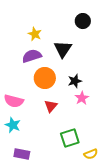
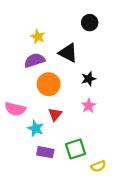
black triangle: (63, 49) -> (68, 53), turned -36
black star: (75, 81) -> (89, 79), moved
cyan star: (13, 125) -> (36, 128), moved
purple rectangle: (22, 154) -> (45, 152), moved

